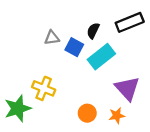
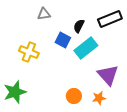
gray triangle: (52, 38) -> (44, 14), moved
yellow cross: (44, 88) -> (29, 52), moved

